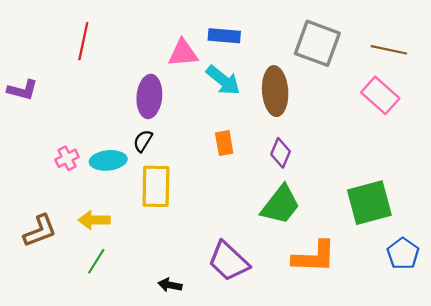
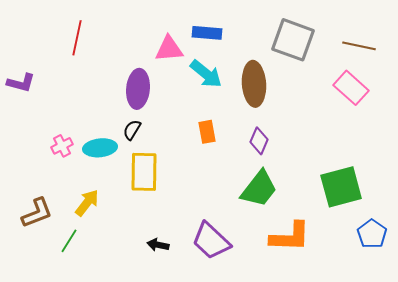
yellow arrow: (94, 220) -> (87, 203), turned 128
green line: (96, 261) -> (69, 241), moved
black arrow: (170, 285) -> (158, 245), moved

